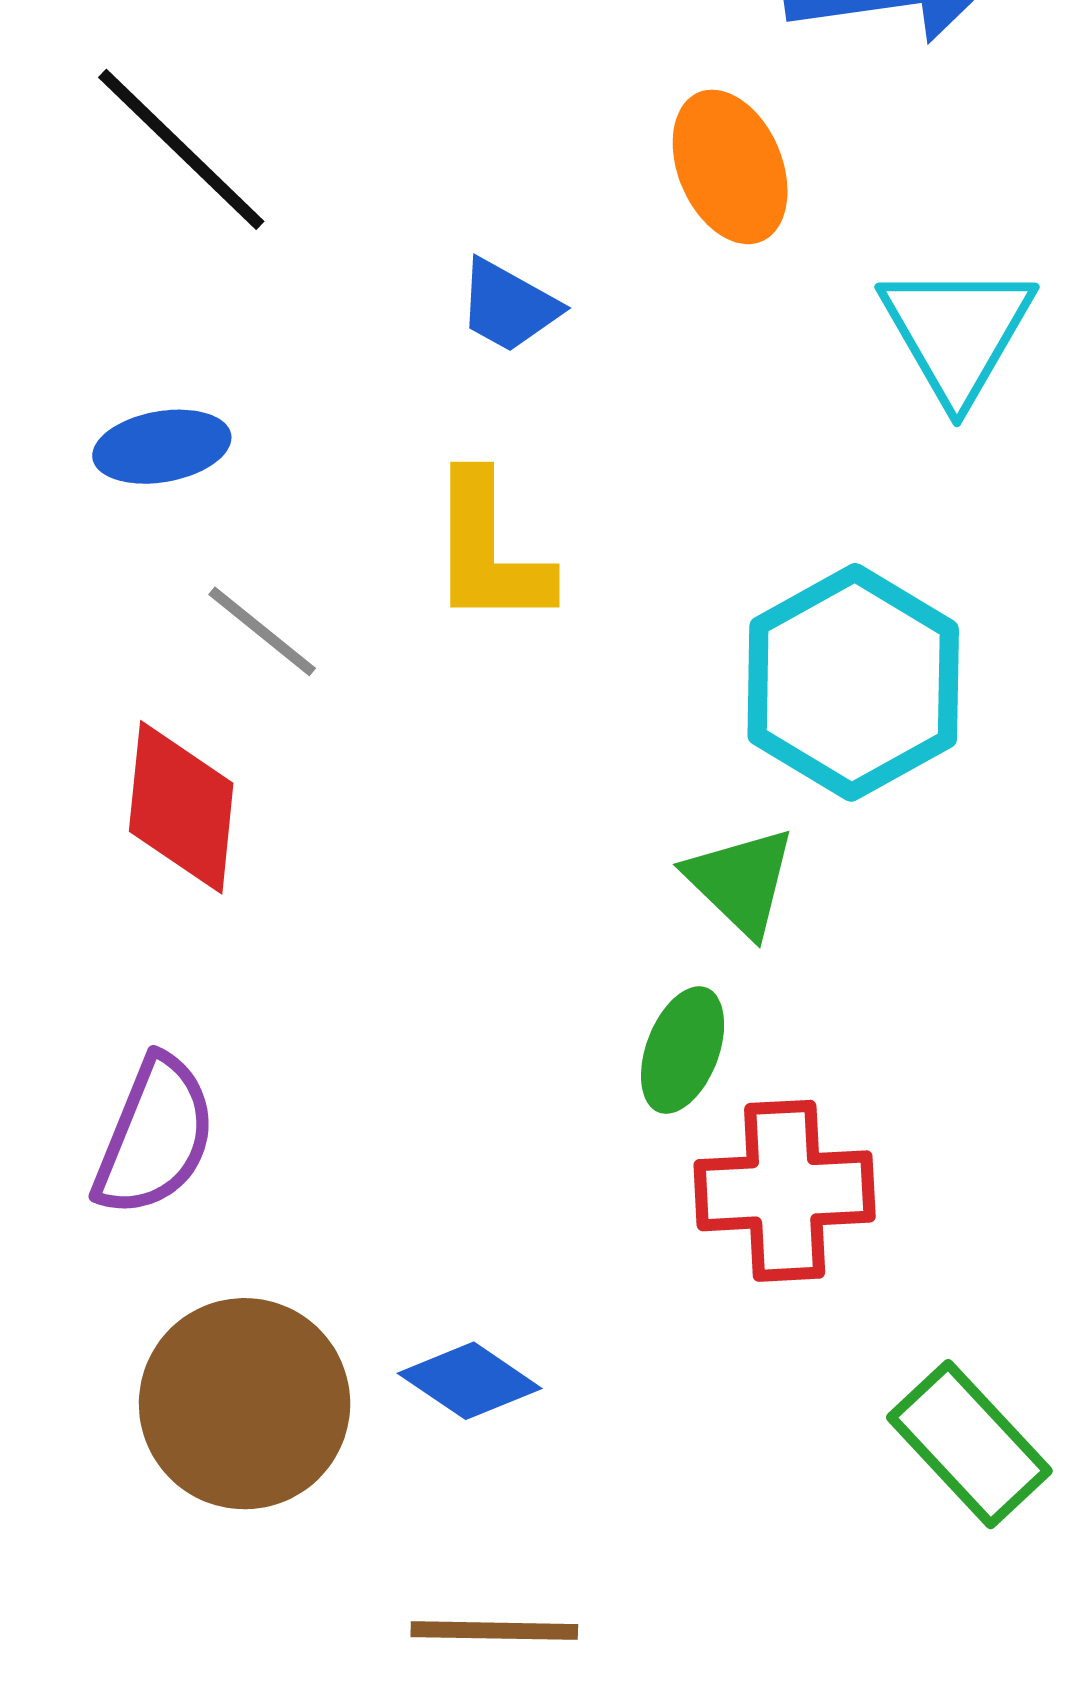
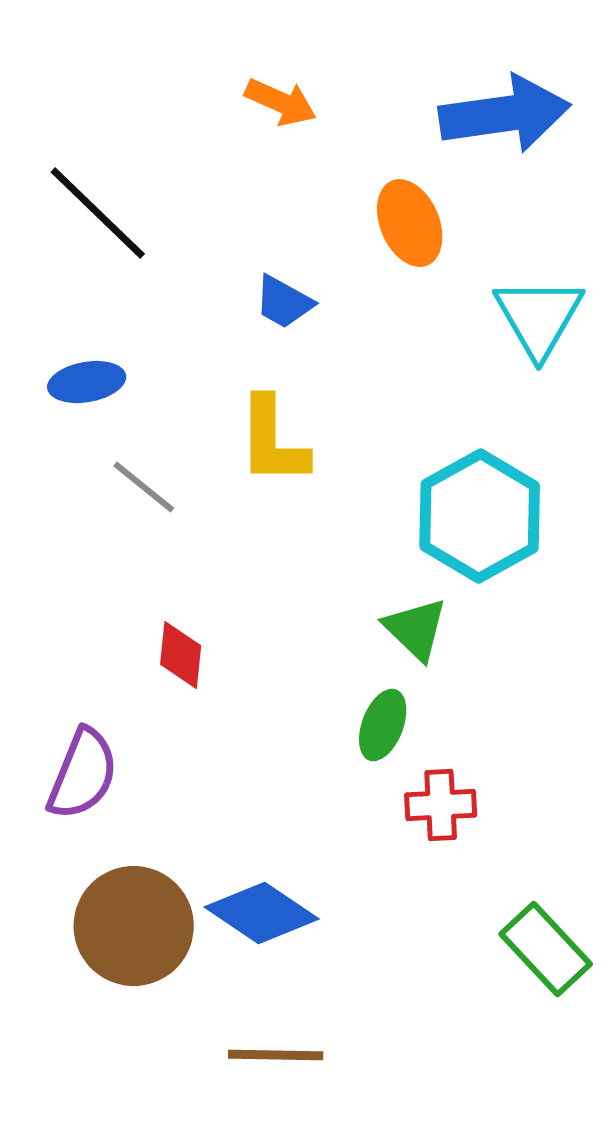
red diamond: (181, 807) -> (181, 655), moved, size x0.7
red cross: (785, 1191) -> (441, 805), size x0.7
blue diamond: (470, 1381) -> (262, 913), size x1.4

